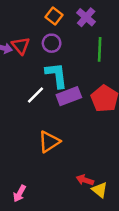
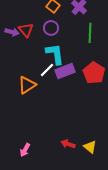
white line: (36, 95) -> (47, 70), moved
orange triangle: (49, 142) -> (27, 85), moved
red arrow: (85, 180) -> (68, 144), moved

